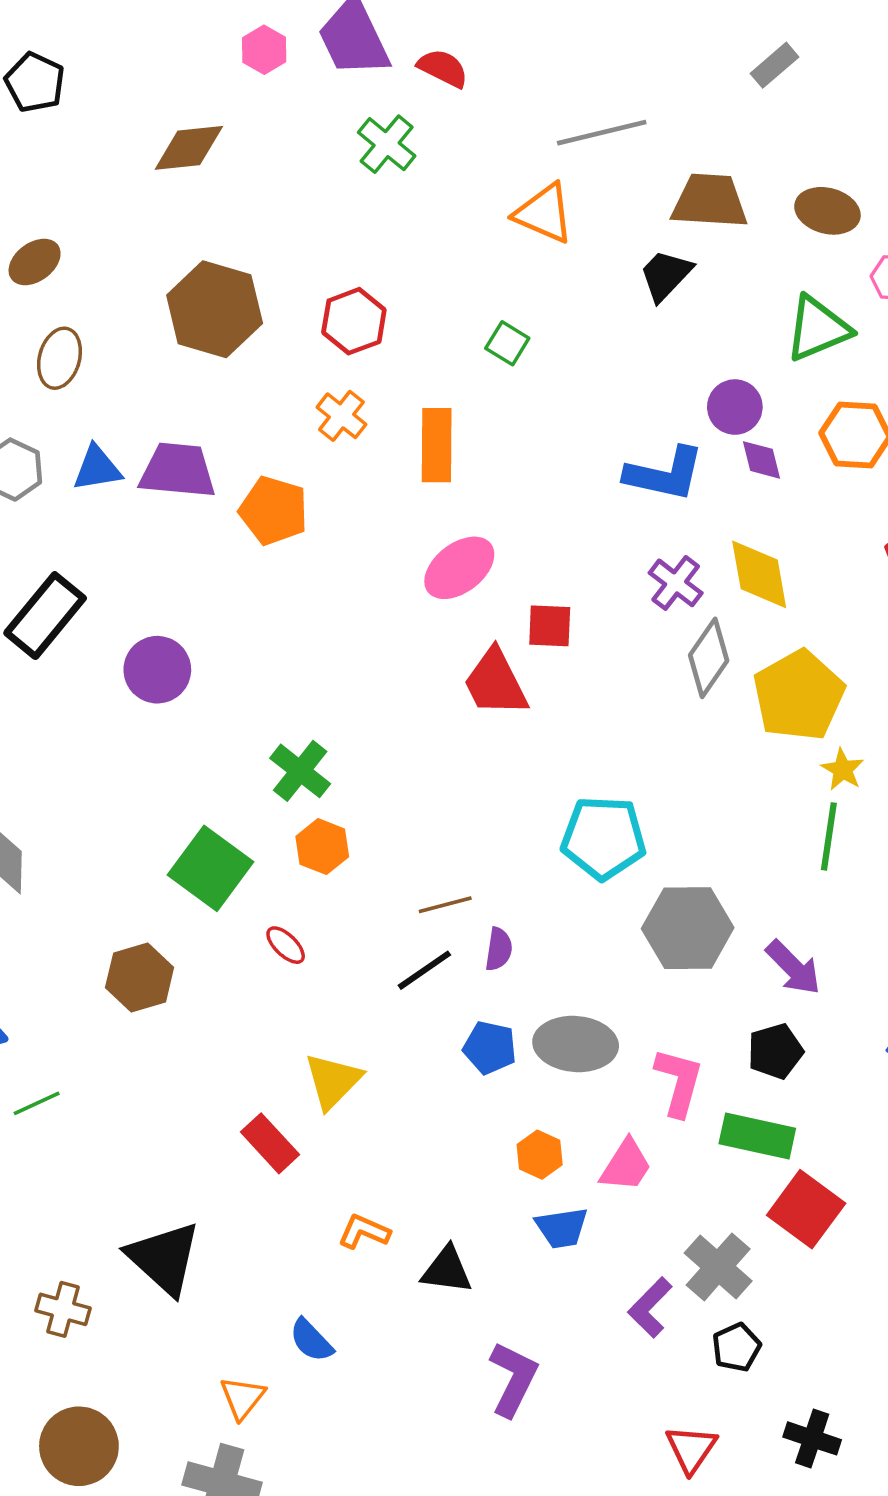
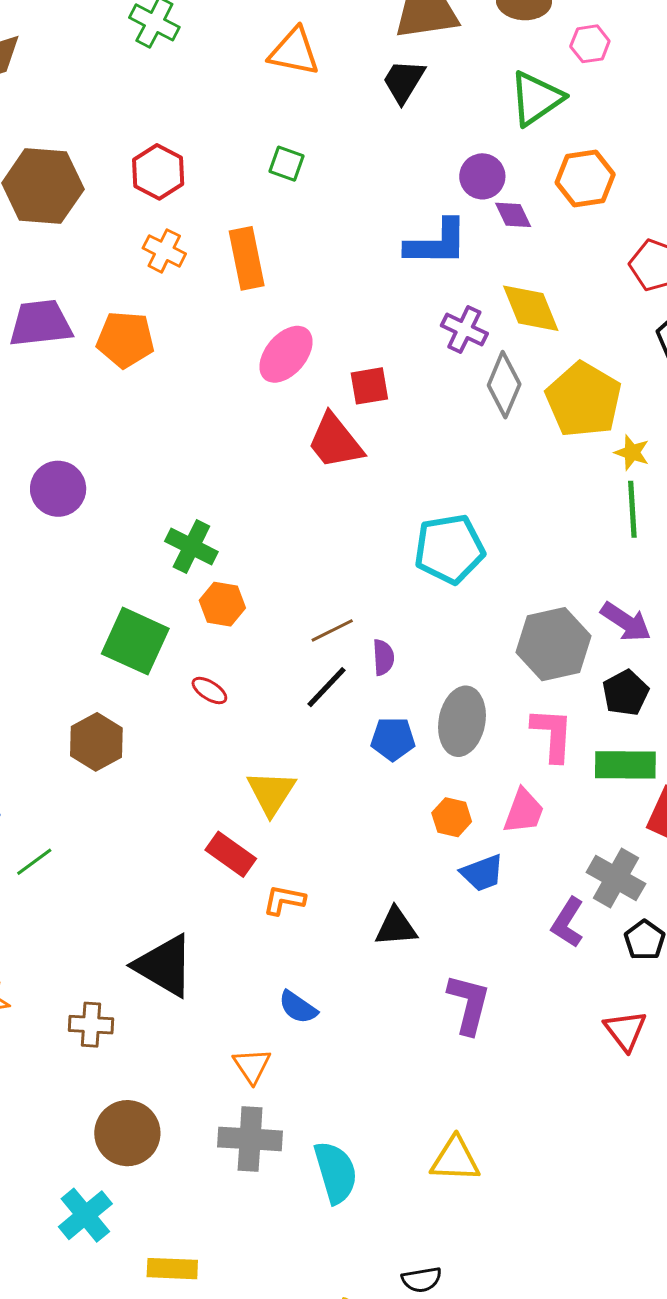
gray hexagon: (688, 928) -> (554, 644), moved
gray ellipse: (576, 1044) -> (462, 721), turned -72
orange L-shape: (364, 1232) -> (284, 900), moved

